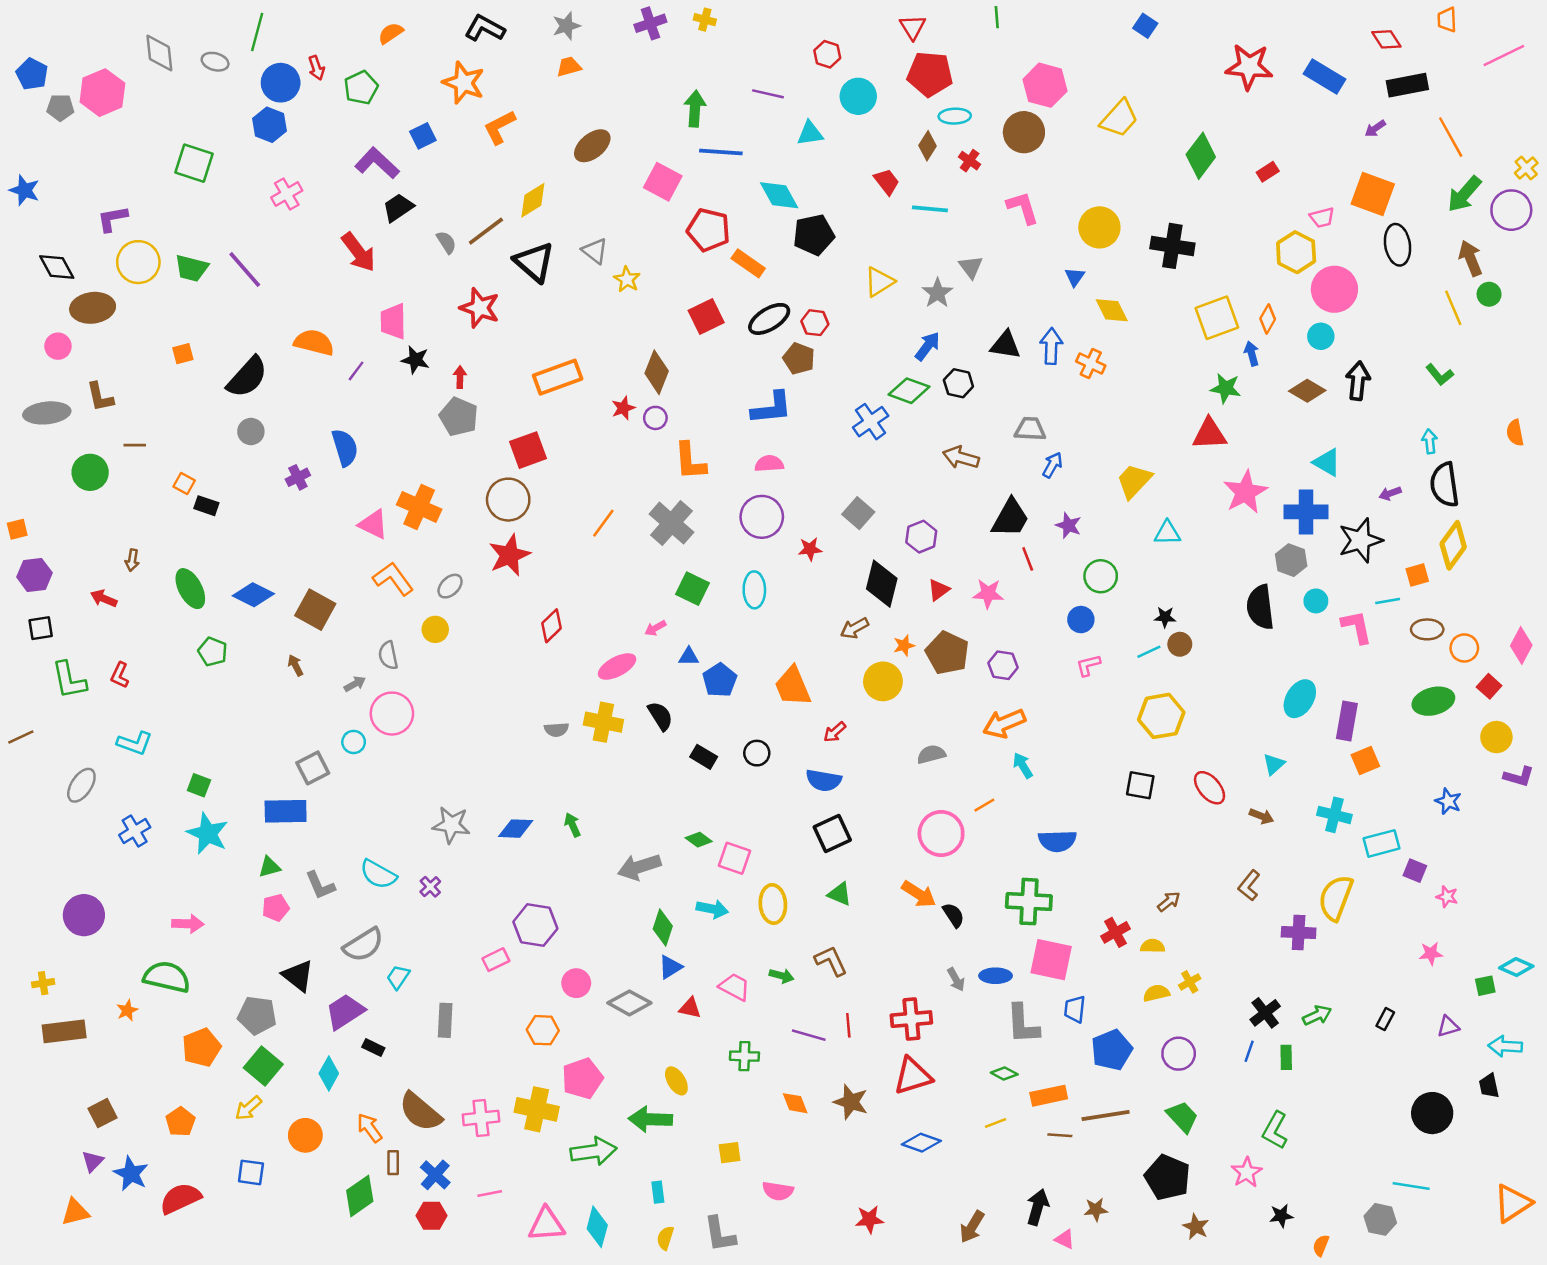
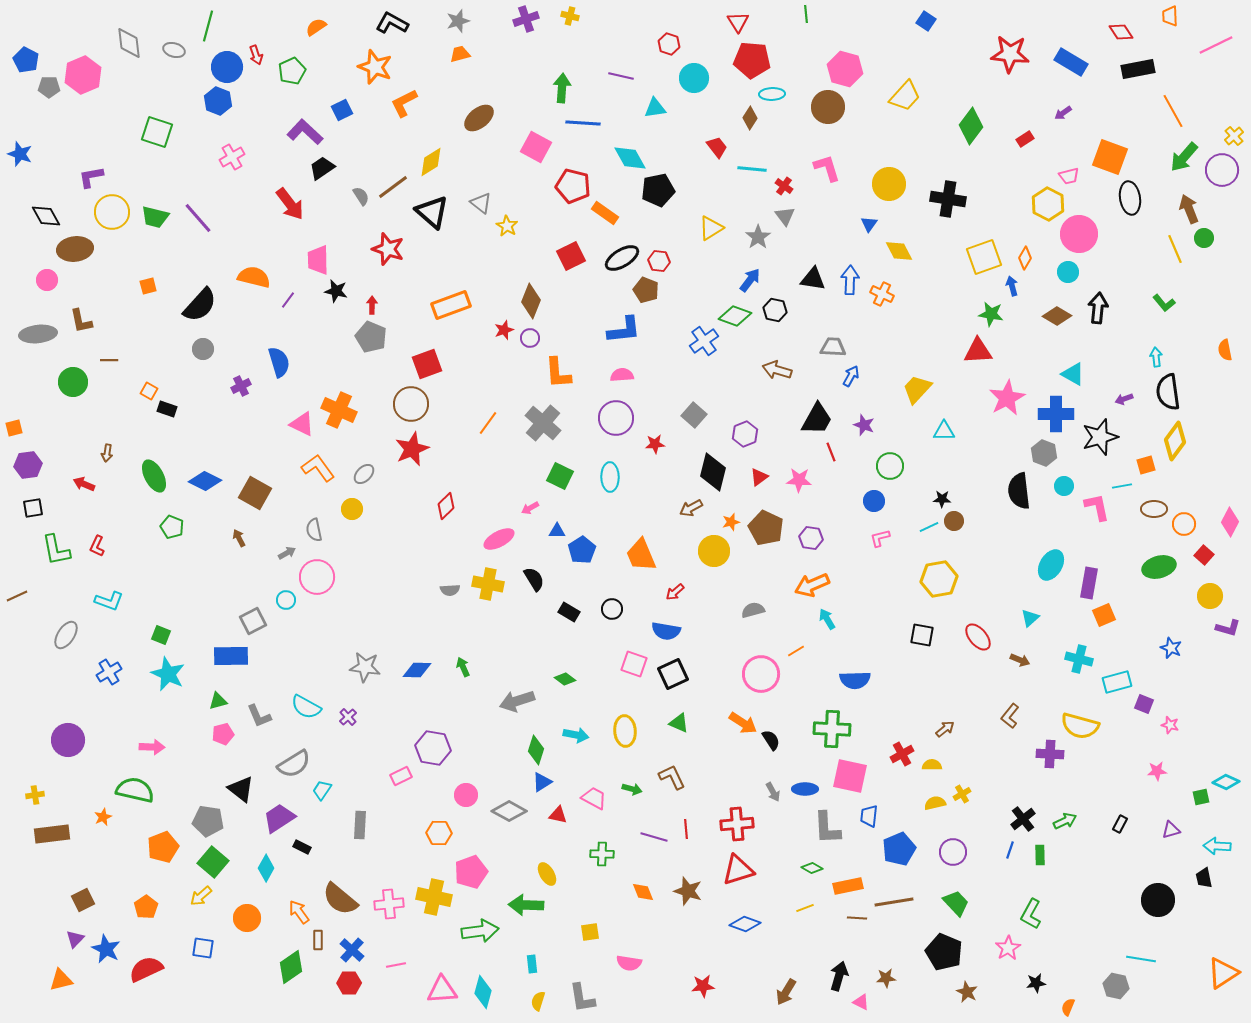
purple arrow: (1375, 128) -> (1063, 113), moved
red cross: (970, 161) -> (784, 186), moved
pink square: (735, 858) -> (634, 664), moved
yellow semicircle: (1336, 898) -> (1080, 726), turned -96

